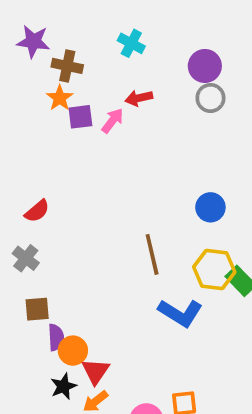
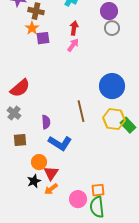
red arrow: (139, 98) -> (74, 28), turned 112
pink arrow: (112, 121) -> (73, 45), moved
blue circle: (210, 207) -> (112, 86), size x1.6
red semicircle: (37, 211) -> (20, 88), size x1.5
blue L-shape: (180, 313) -> (60, 143), moved
purple semicircle: (56, 337) -> (46, 122), moved

